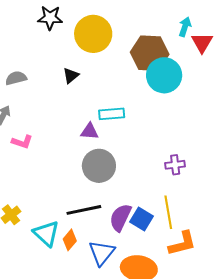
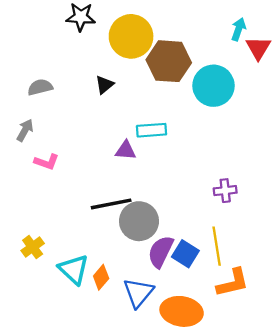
brown hexagon: (150, 53) -> (169, 61), moved
gray circle: (99, 166) -> (139, 221), moved
black line: (84, 210) -> (111, 204), moved

